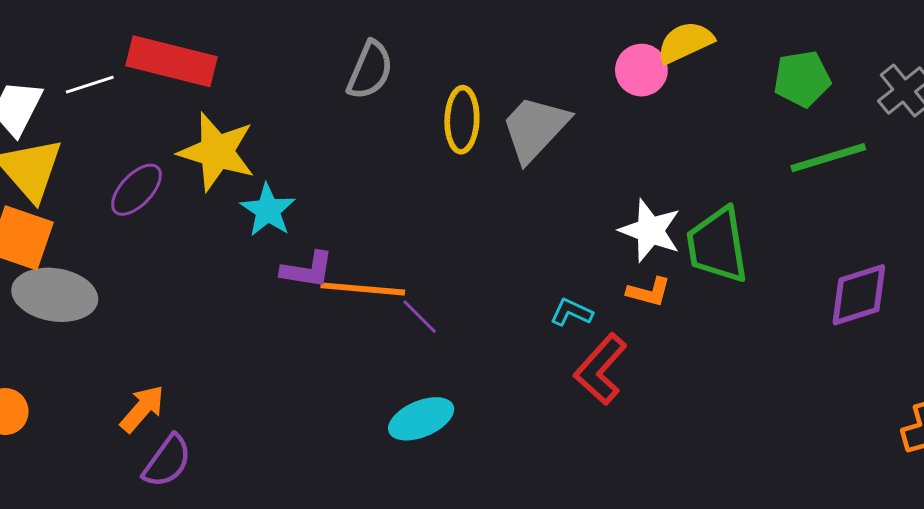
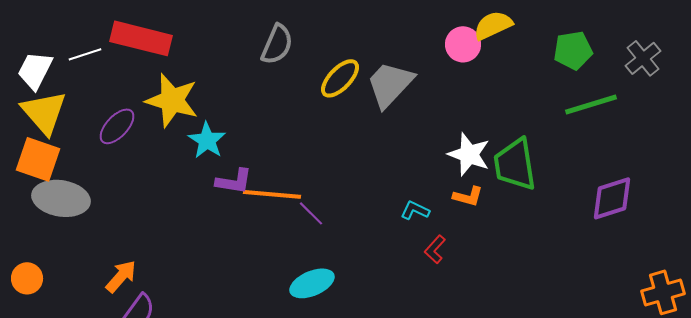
yellow ellipse: (462, 120) -> (340, 78), turned 42
red L-shape: (601, 369) -> (435, 249), size x0.6

